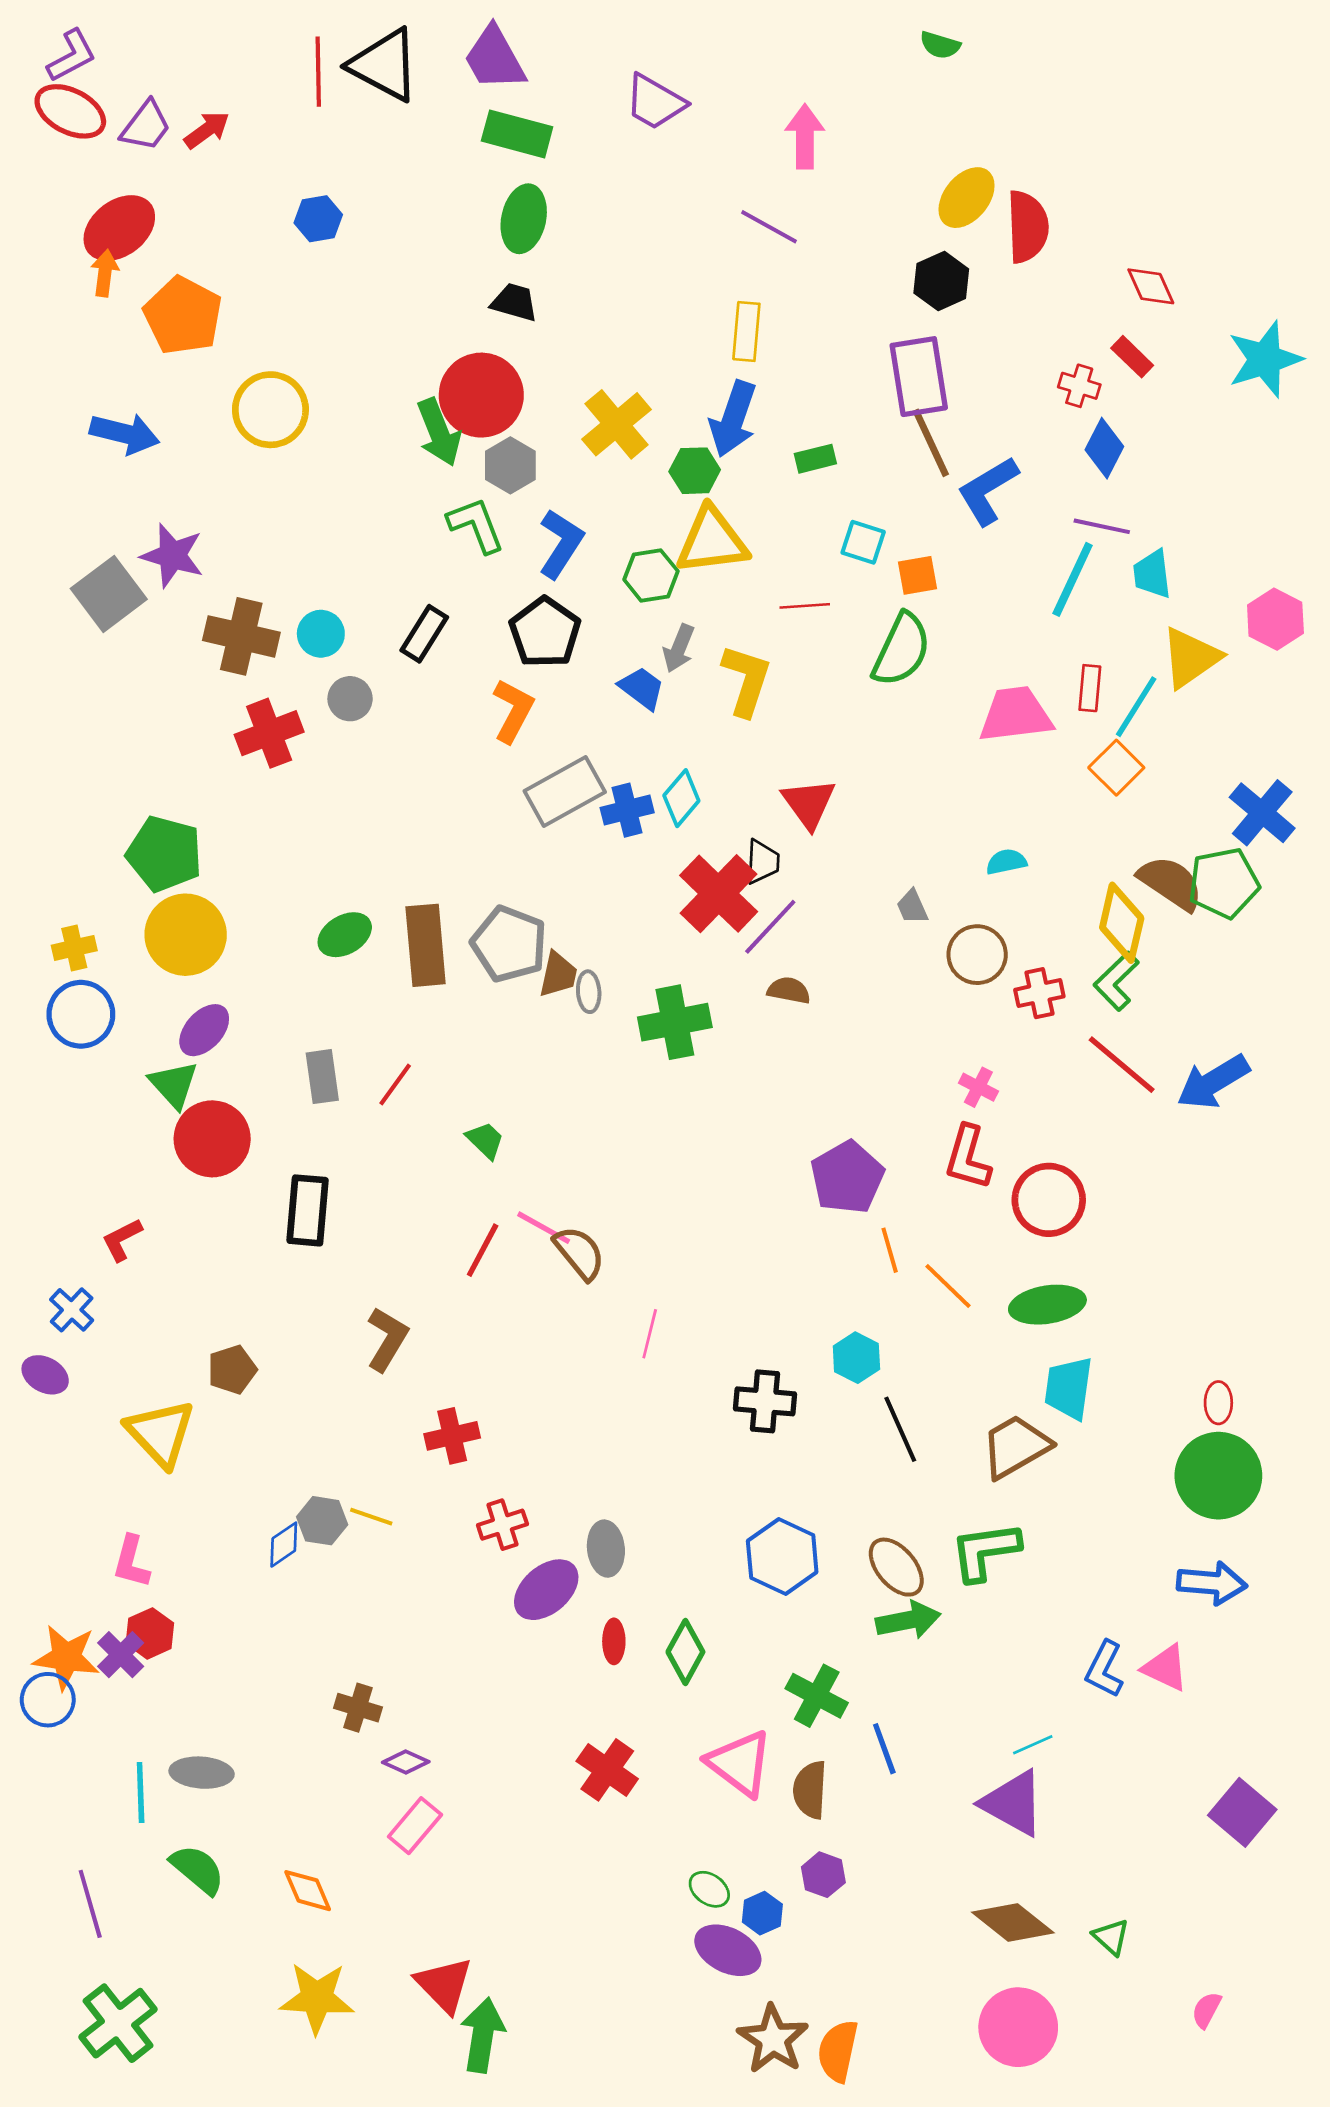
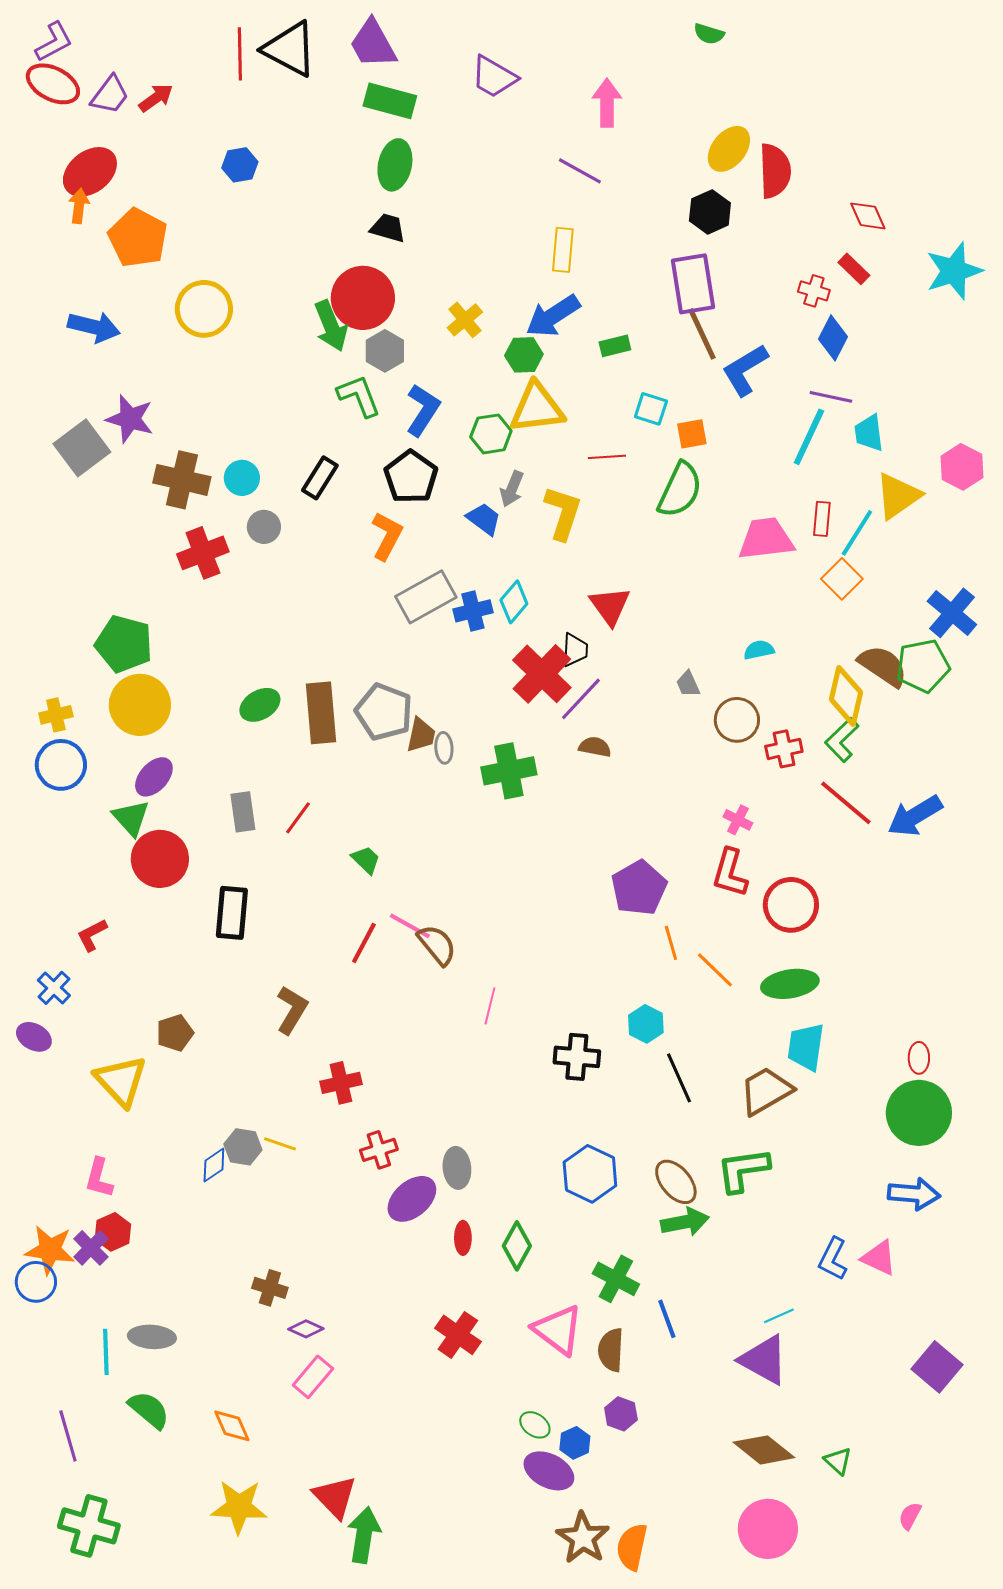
blue arrow: (733, 419) -> (553, 316), turned 38
yellow cross: (617, 424) -> (465, 320), size x0.7
green cross: (118, 2023) -> (89, 1526), turned -36

